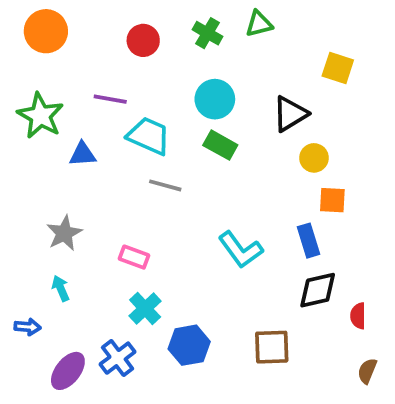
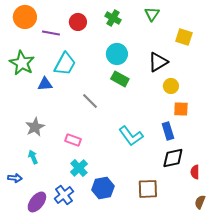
green triangle: (259, 24) -> (152, 14), moved, turned -42
purple line: (110, 99) -> (51, 33), moved
cyan trapezoid: (149, 136) -> (65, 64), moved, turned 95
gray line: (165, 185) -> (90, 101), turned 30

